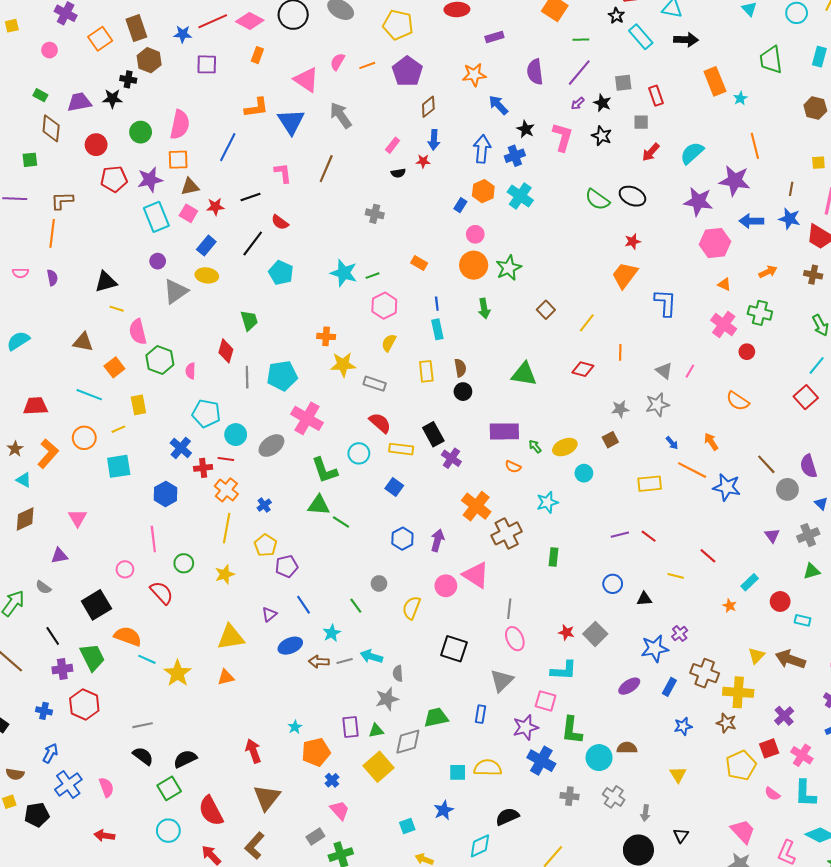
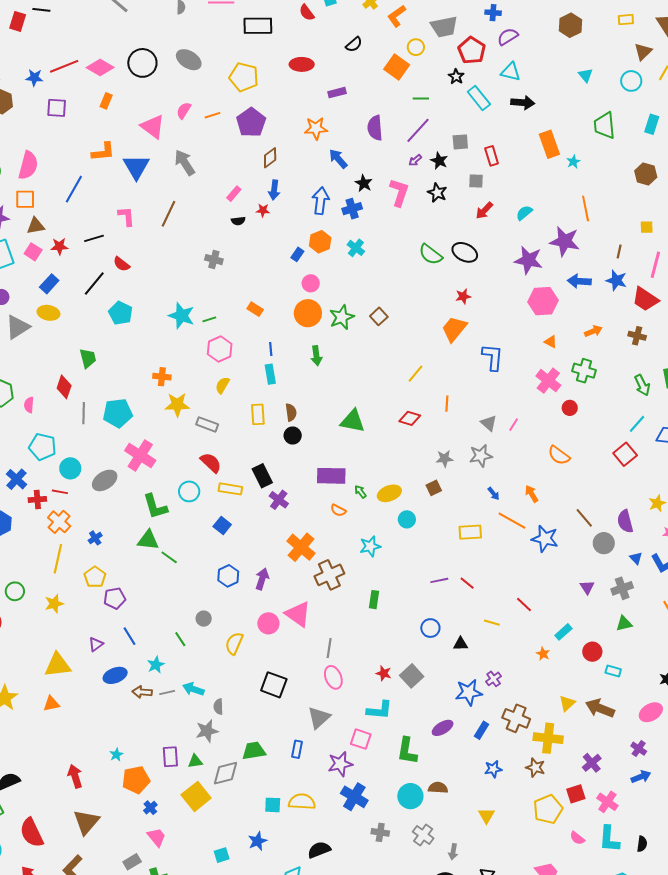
cyan semicircle: (692, 153) -> (524, 213), size x0.7
cyan cross: (520, 196) -> (356, 248), size x0.7
brown square: (546, 310) -> (379, 316), moved
green L-shape: (572, 730) -> (407, 751), moved

